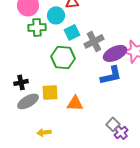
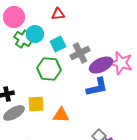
cyan circle: (56, 15) -> (35, 34), moved
green cross: (37, 27) -> (23, 39), turned 36

